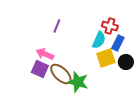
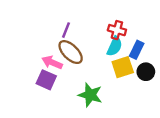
red cross: (110, 26) -> (117, 30), moved
brown ellipse: (61, 74) -> (71, 52), moved

